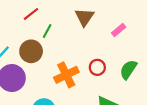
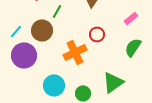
pink rectangle: (119, 30) -> (131, 18), moved
red circle: (97, 67) -> (97, 34), moved

